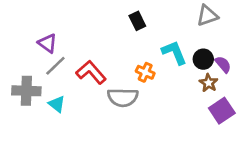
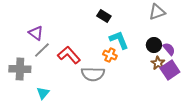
black rectangle: (137, 21) -> (104, 16), turned -32
cyan L-shape: (174, 53) -> (119, 40), moved
cyan triangle: (57, 104) -> (43, 93), moved, turned 32
purple square: (222, 111) -> (170, 70), moved

